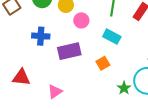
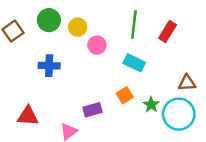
purple rectangle: (69, 51) -> (92, 110), moved, size x0.7
green star: (124, 88) -> (151, 105), moved

